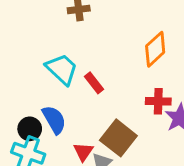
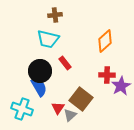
cyan trapezoid: (62, 69) -> (48, 39), moved, turned 150
black circle: (30, 129) -> (40, 71), moved, size x1.5

